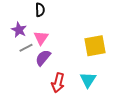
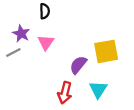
gray line: (26, 48) -> (13, 53), moved
purple semicircle: (43, 58) -> (78, 65), moved

